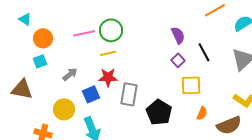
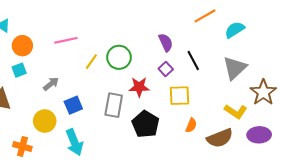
green circle: (111, 30) -> (119, 57), moved
yellow line: (108, 53) -> (91, 62), turned -42
red star: (108, 77) -> (139, 87), moved

